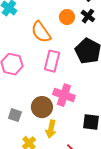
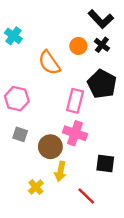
pink rectangle: (52, 61) -> (75, 101), moved
gray square: (15, 115) -> (20, 134), moved

